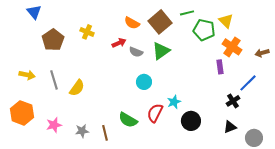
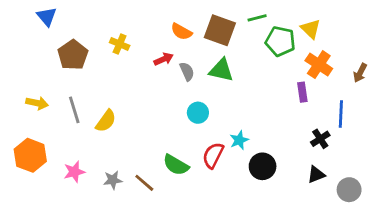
brown square: (160, 22) -> (220, 30), turned -30
green triangle: (161, 51) -> (221, 70), turned 48
gray semicircle: (136, 52) -> (187, 71), turned -136
brown arrow: (262, 53) -> (360, 73), turned -48
blue line: (248, 83) -> (341, 114), turned -42
brown line: (105, 133) -> (144, 183), turned -35

